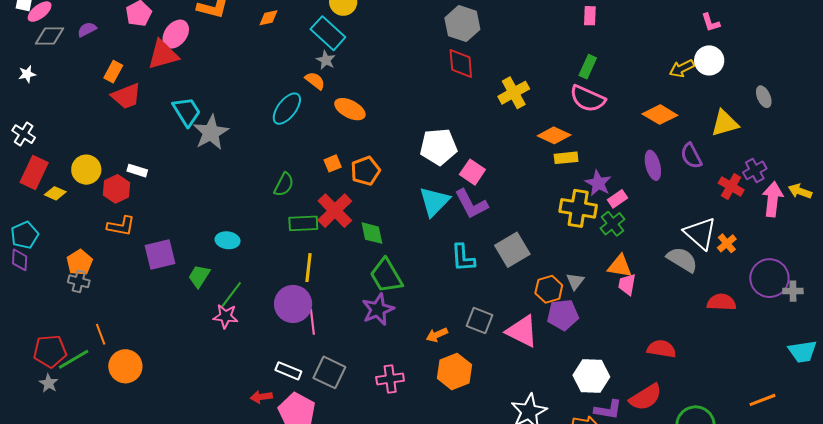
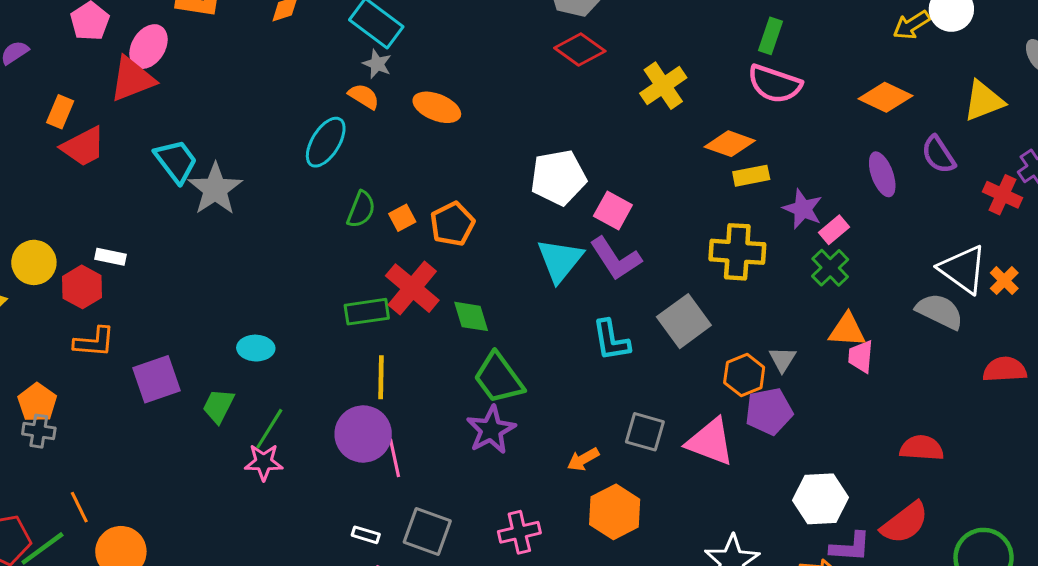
red diamond: (461, 64) -> (580, 50), turned -44
orange ellipse: (350, 109) -> (437, 107), moved
green semicircle: (284, 185) -> (361, 210), moved
yellow cross: (578, 208) -> (737, 252), moved
white rectangle: (288, 371) -> (366, 535), size x0.7

